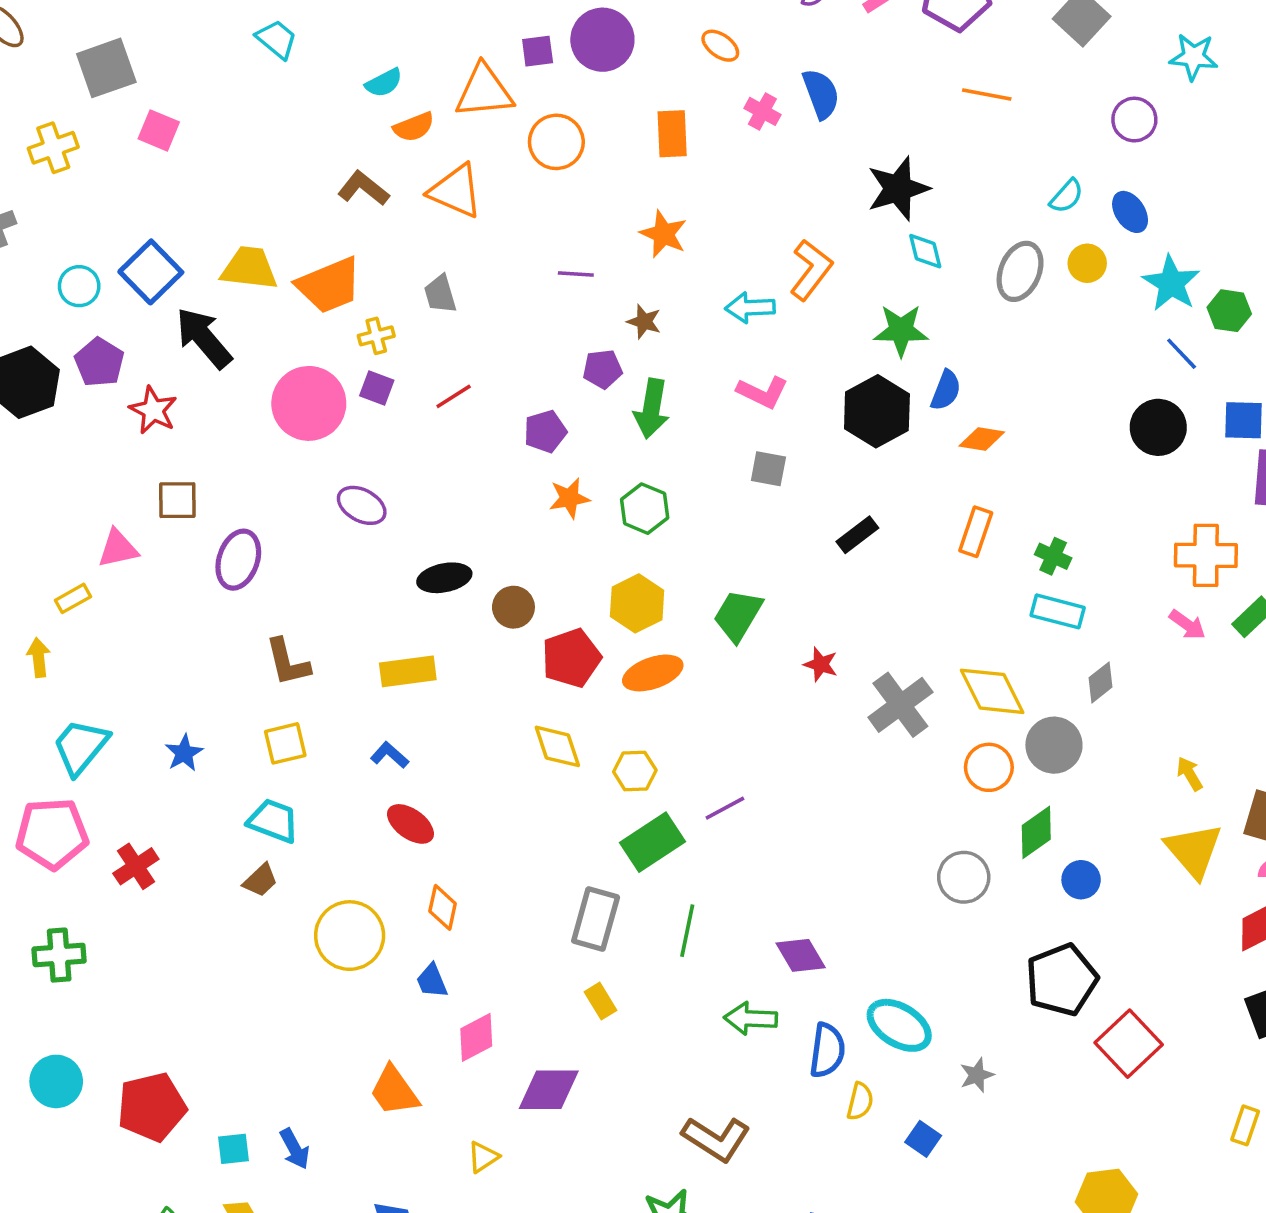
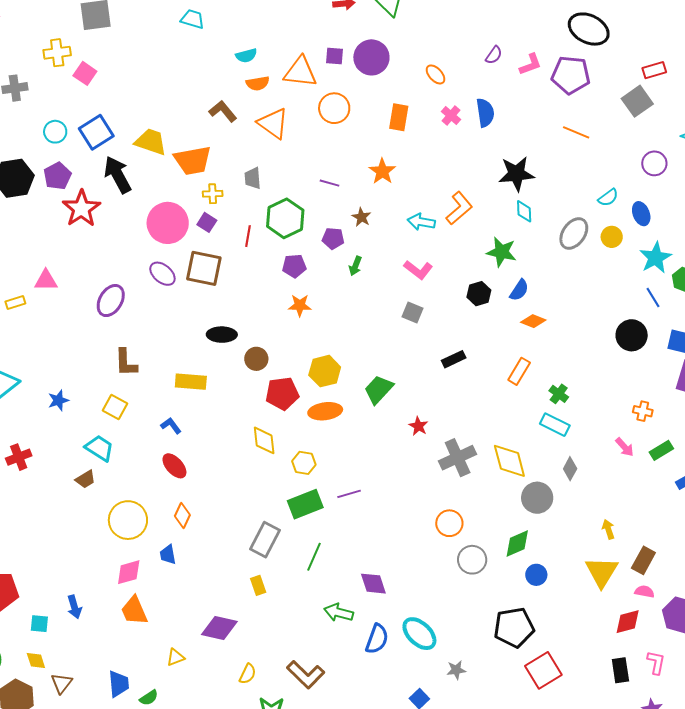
cyan trapezoid: (277, 39) -> (193, 19), turned -35
pink square: (159, 130) -> (85, 73), moved
red line: (454, 396) -> (248, 236), turned -60
green arrow: (652, 409) -> (355, 266), size x0.6
red star: (153, 410) -> (81, 209), size x1.4
black hexagon: (877, 411) -> (479, 294), size x0.6
brown square: (177, 500) -> (204, 268), moved, size x1.5
purple ellipse: (362, 505) -> (162, 274), moved
green hexagon: (645, 509) -> (285, 218), moved, size x1.4
orange cross: (1206, 555) -> (643, 411), size x0.6
gray diamond: (1101, 682) -> (570, 469), turned -35
yellow square: (285, 743) -> (115, 407), turned 30
orange circle: (989, 767) -> (449, 523), moved
pink diamond: (476, 1037) -> (129, 572), moved
yellow semicircle: (860, 1101) -> (248, 674), moved
blue arrow: (295, 1149) -> (74, 607), moved

